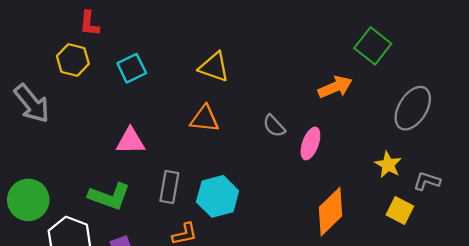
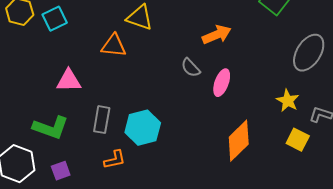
cyan square: (132, 68) -> (55, 19), moved
orange arrow: (335, 87) -> (217, 35), moved
orange triangle: (205, 119) -> (114, 46), moved

